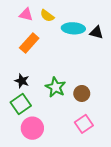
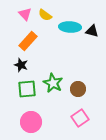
pink triangle: (26, 15) -> (25, 14), turned 32
black star: (22, 81) -> (21, 65), moved
green square: (21, 104) -> (27, 89), moved, turned 30

